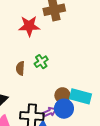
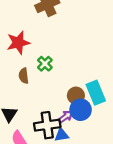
red star: (29, 26) -> (18, 43), moved
cyan rectangle: (80, 96) -> (96, 93), turned 65

